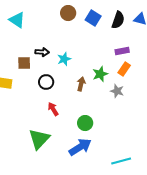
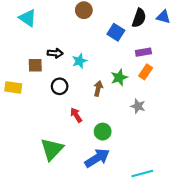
blue square: (93, 18) -> (116, 32), moved
gray star: (117, 91) -> (138, 106), moved
red arrow: (53, 109) -> (76, 115), moved

